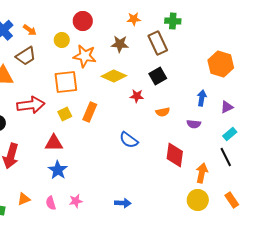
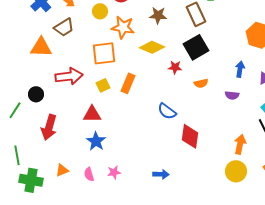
black square: (158, 76) -> (196, 47), size x1.4
red diamond: (175, 155) -> (190, 136), moved

